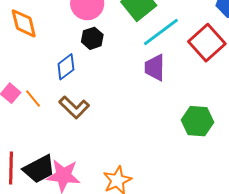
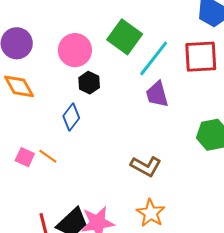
red square: (207, 43) -> (201, 57), turned -36
brown L-shape: (74, 107) -> (146, 166), moved

